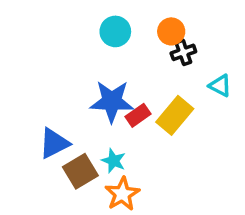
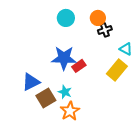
yellow rectangle: (175, 115) -> (117, 70), moved

